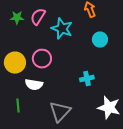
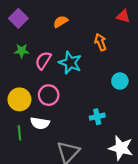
pink semicircle: (38, 17) -> (43, 60), moved
cyan circle: (100, 40) -> (120, 81), moved
green line: (18, 106) -> (19, 133), moved

